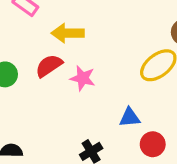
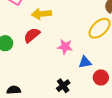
pink star: (83, 78) -> (65, 47), moved

